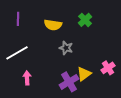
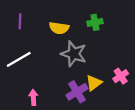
green cross: (85, 20) -> (95, 22), turned 32
gray star: (66, 48) -> (74, 54), size x1.6
pink arrow: (27, 78) -> (33, 97), moved

